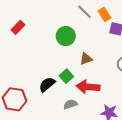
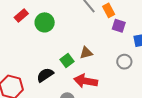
green circle: (66, 36) -> (45, 22), moved
green square: (66, 76) -> (67, 61), moved

